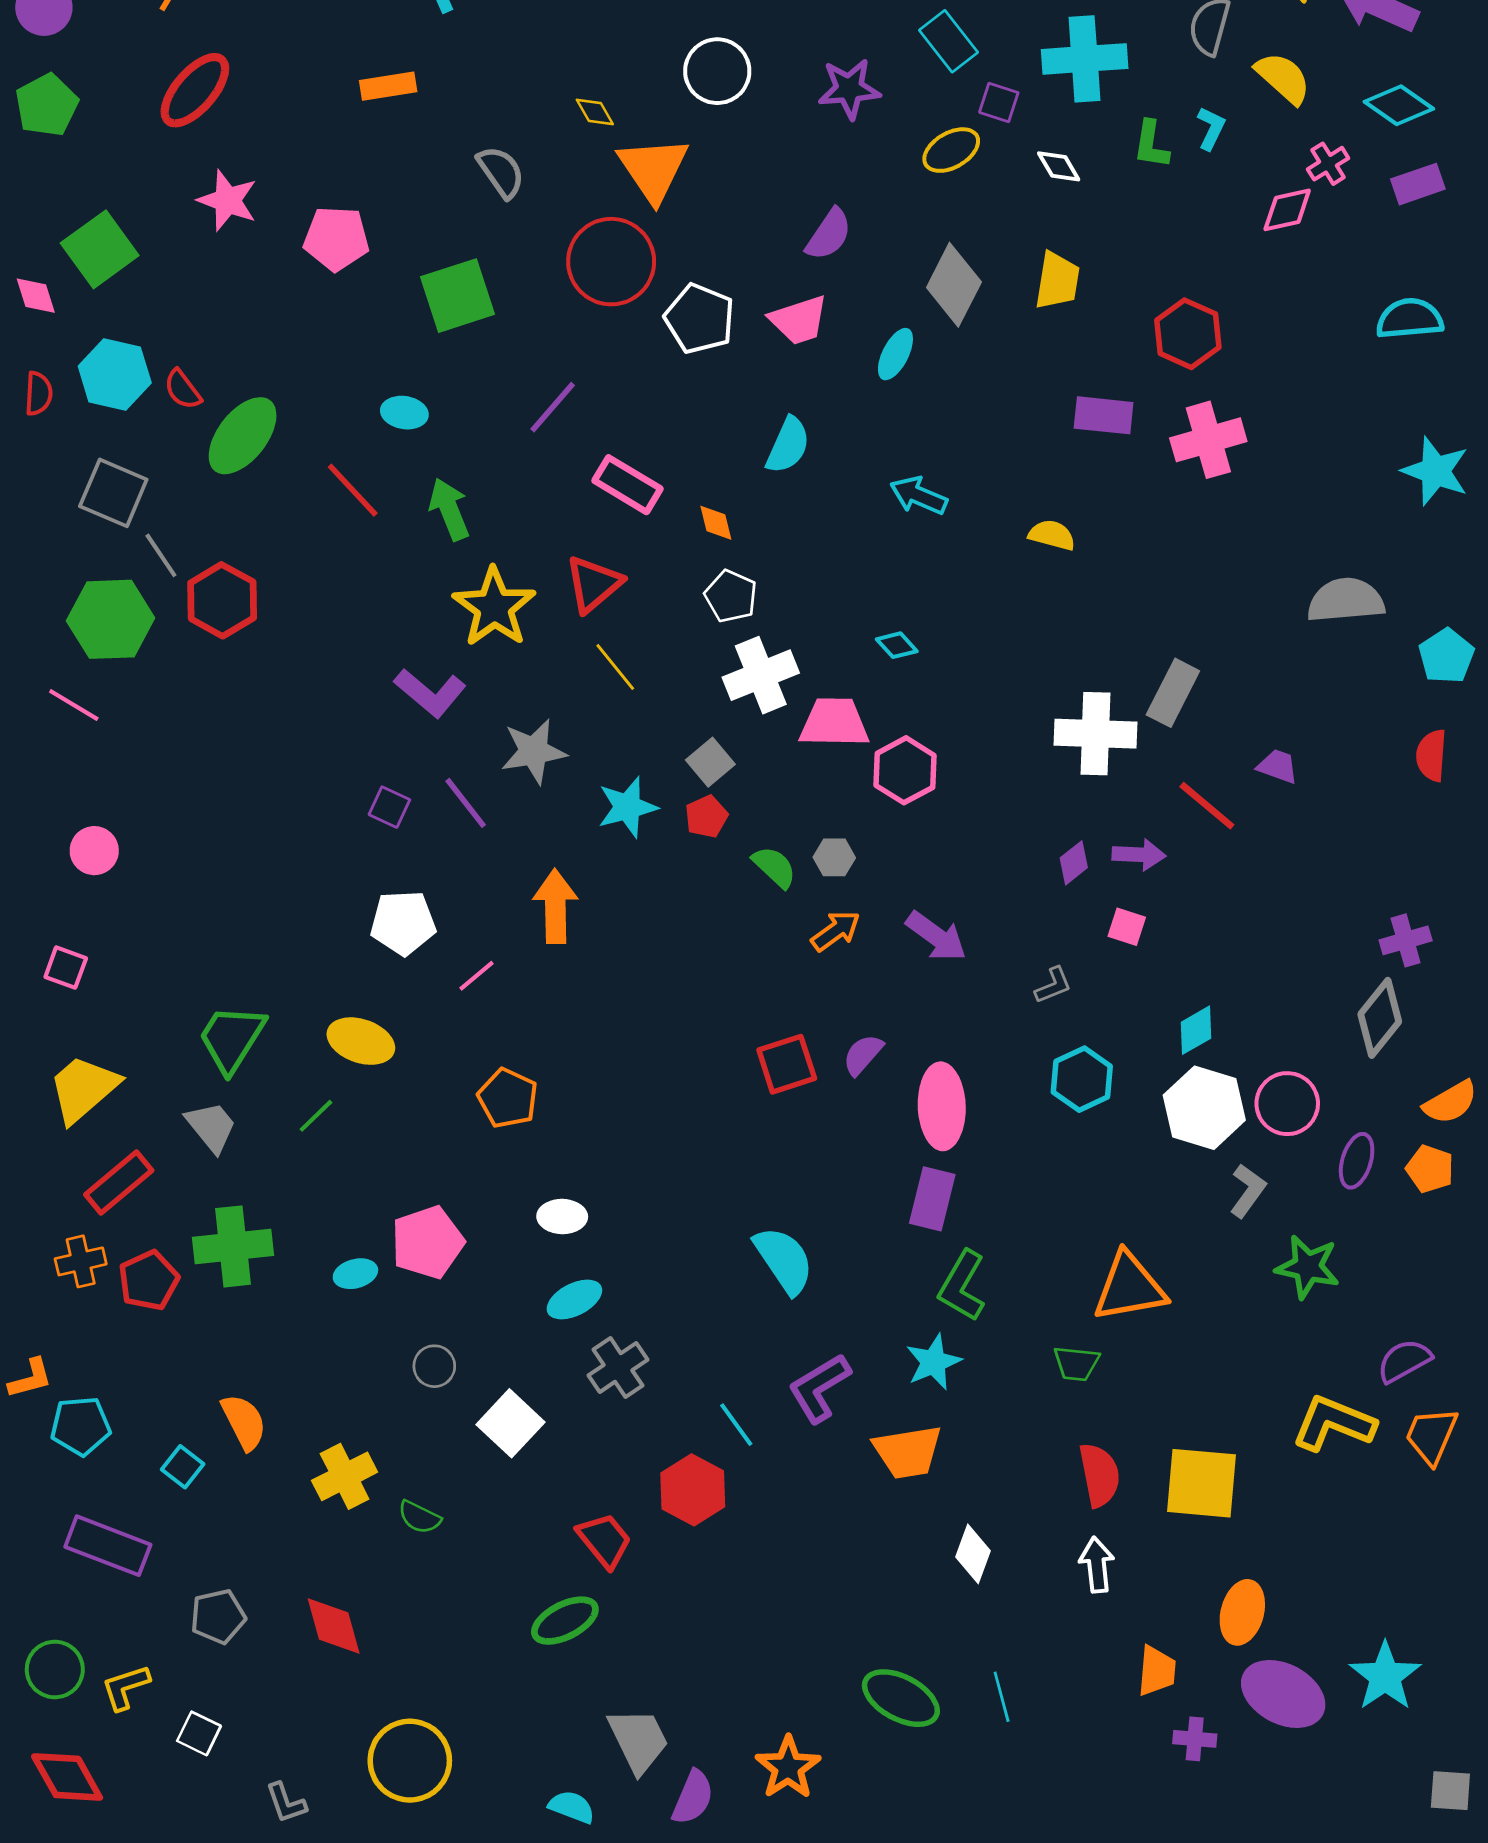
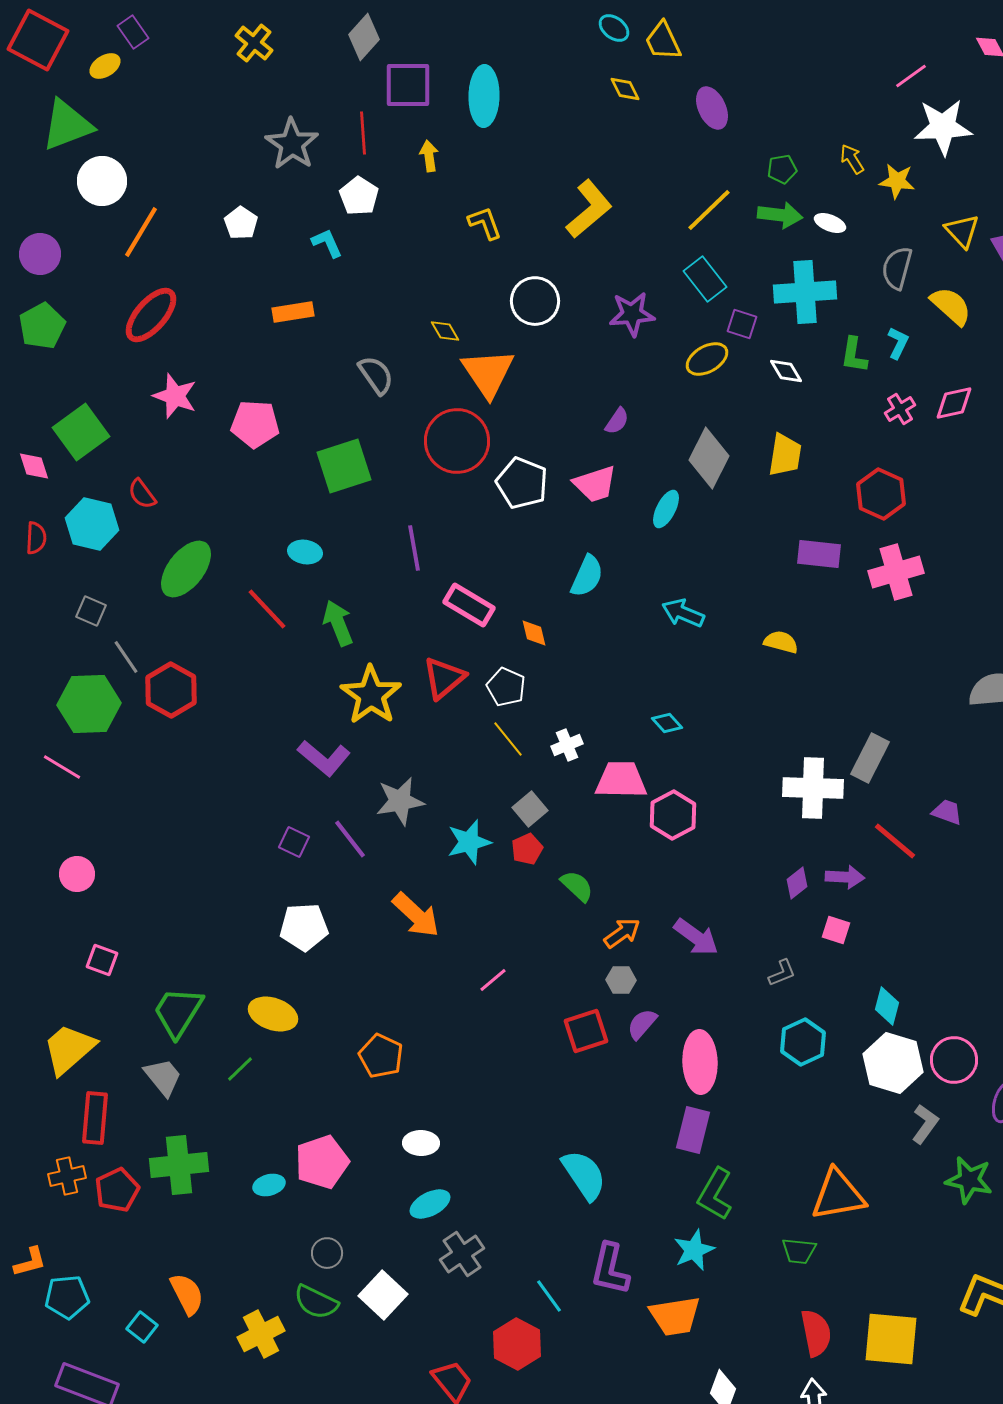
pink cross: (1328, 164) -> (900, 409), moved
purple semicircle: (829, 234) -> (617, 421), size x0.7
red semicircle: (183, 389) -> (142, 494), moved
purple line: (553, 407) -> (414, 548), turned -51
gray square: (113, 493) -> (91, 611), size x0.6
white pentagon: (731, 596) -> (506, 687), moved
yellow line: (615, 667) -> (508, 739), moved
white cross: (761, 675) -> (567, 745), size x0.6
gray hexagon: (834, 857) -> (621, 980), moved
orange arrow: (555, 906) -> (416, 915), turned 134
pink square: (66, 968) -> (102, 960), moved
pink line: (476, 976) -> (493, 980), moved
cyan diamond: (1196, 1030) -> (887, 1006), turned -45
red rectangle: (119, 1183) -> (95, 1118), turned -45
purple L-shape: (819, 1388) -> (610, 1269), turned -46
green semicircle: (419, 1517) -> (316, 1302), moved, size x1.4

